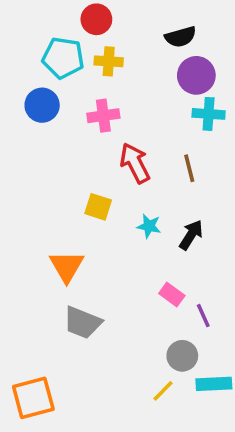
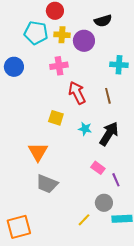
purple circle: (196, 75) -> (84, 41), moved
blue circle: (42, 105) -> (14, 67), moved
black arrow: (191, 235) -> (109, 134), size x1.4
yellow line: (163, 391) -> (84, 220), moved

